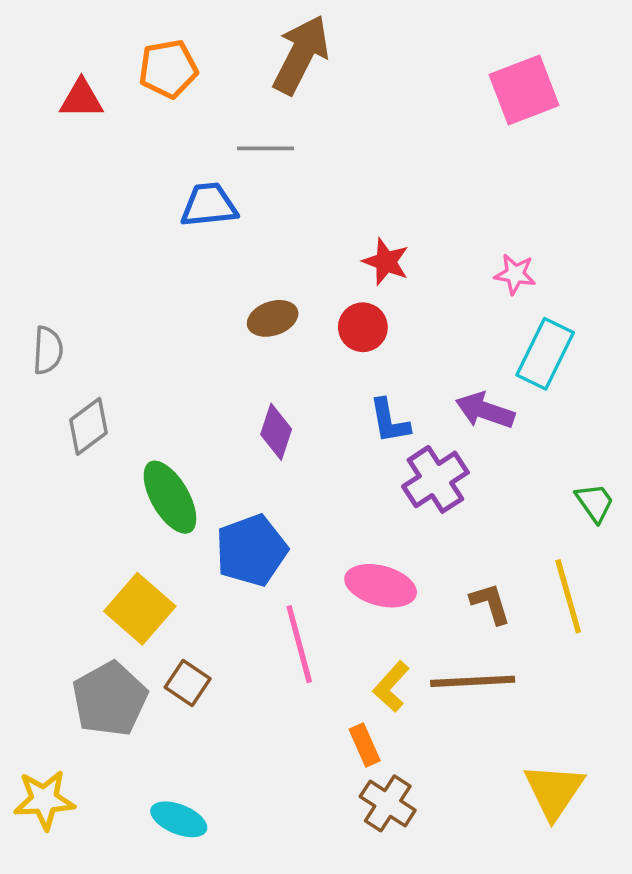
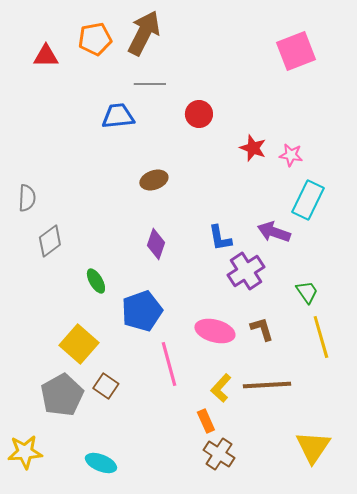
brown arrow: (301, 55) -> (144, 33), moved
red star: (386, 262) -> (253, 148), moved
red circle: (363, 327) -> (199, 114), moved
green ellipse: (170, 497) -> (96, 281), size x0.6
green trapezoid: (595, 502) -> (307, 292), moved
brown L-shape: (490, 603) -> (262, 329), moved

